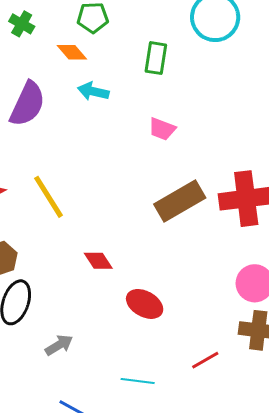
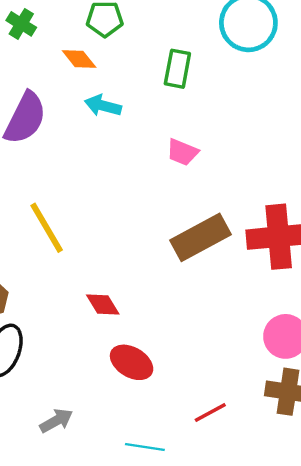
red ellipse: (145, 304) -> (132, 362), moved
gray arrow: (59, 345) -> (56, 421), moved
red line: (205, 360) -> (210, 412), moved

